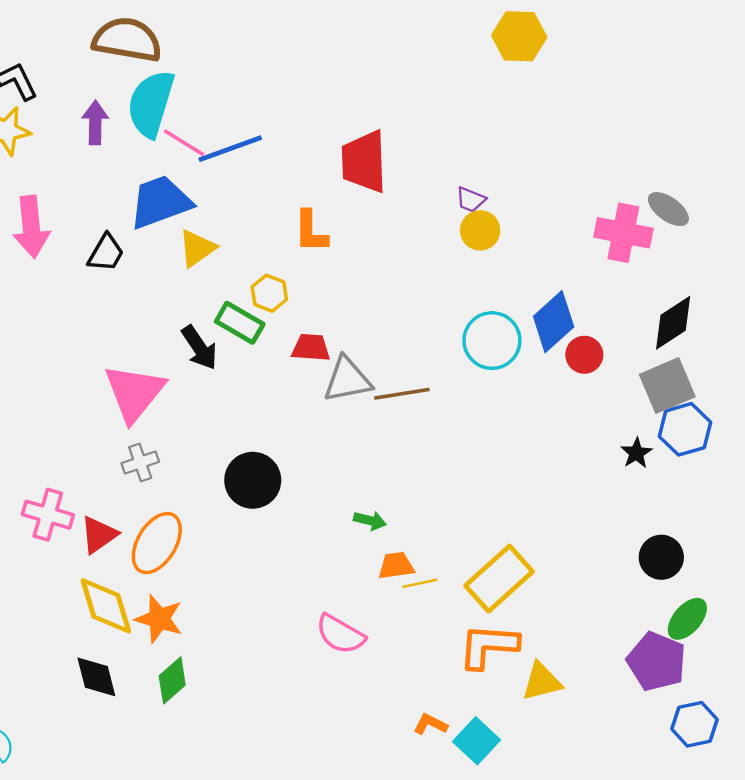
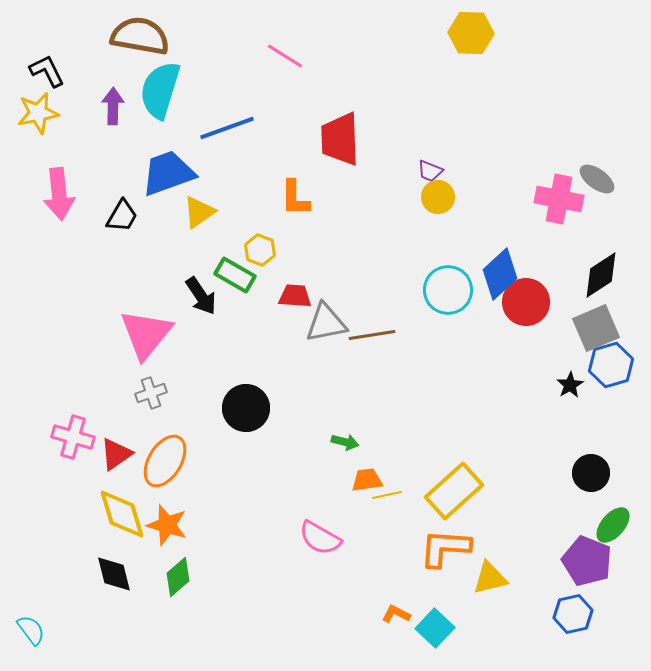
pink line: (184, 143) -> (285, 56), moved
red circle: (584, 355) -> (526, 302), size x1.5
blue hexagon: (694, 724) -> (573, 614), moved

